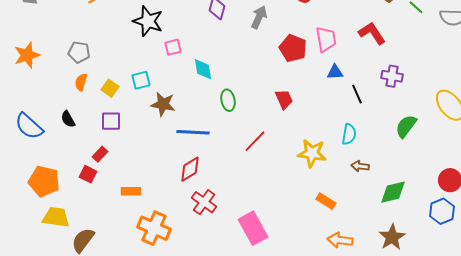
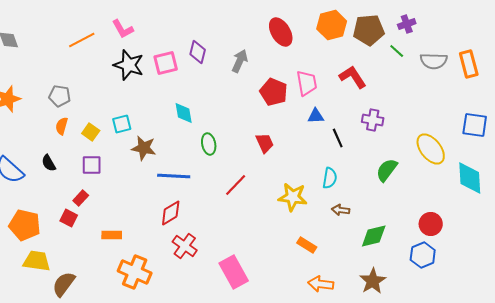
pink square: (173, 47) -> (166, 63), moved, size x1.4

